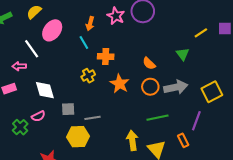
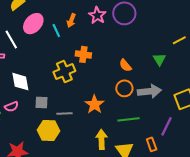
cyan line: (84, 42) -> (56, 31), moved
yellow cross: (88, 76) -> (64, 72), size x1.5
orange star: (120, 84) -> (94, 104), moved

